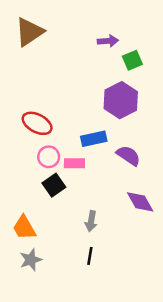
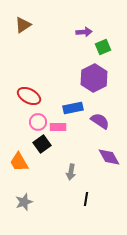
brown triangle: (29, 32) -> (23, 25), size x0.7
orange trapezoid: (24, 228) -> (19, 162), moved
black line: (90, 256) -> (86, 199), moved

